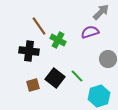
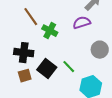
black cross: (29, 51) -> (24, 53), moved

